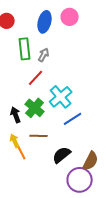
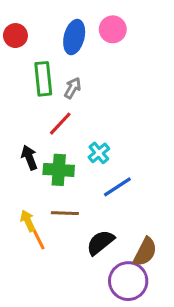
cyan cross: (61, 97) -> (99, 153), size x0.6
green cross: (35, 108) -> (59, 170), turned -36
black arrow: (16, 115) -> (29, 158), moved

